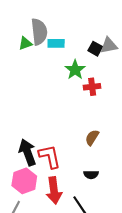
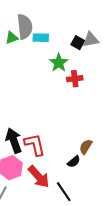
brown semicircle: (92, 138) -> (86, 147), moved
black semicircle: (91, 175) -> (74, 162), turned -40
red arrow: (54, 190) -> (39, 177), turned -35

